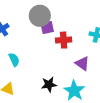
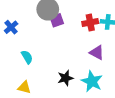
red cross: (64, 40) -> (90, 23), moved

